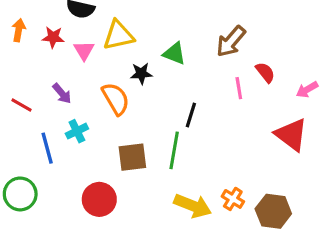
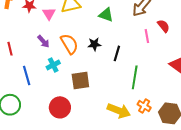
black star: (141, 73) -> (94, 44), moved
purple arrow: (62, 93) -> (43, 41), moved
red line: (21, 105) -> (10, 49), turned 48
cyan cross: (77, 131) -> (53, 65), moved
green line: (174, 150) -> (135, 77), moved

